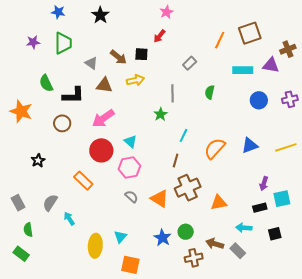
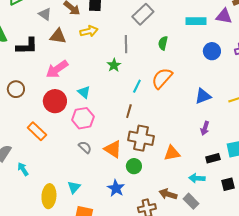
gray rectangle: (190, 63) -> (143, 14), size x1.5
brown circle: (62, 123) -> (16, 89), moved
orange semicircle: (215, 148) -> (162, 78), moved
purple arrow: (264, 184) -> (205, 128), moved
brown cross: (188, 188) -> (141, 138), turned 35
green circle: (186, 232) -> (134, 166), moved

